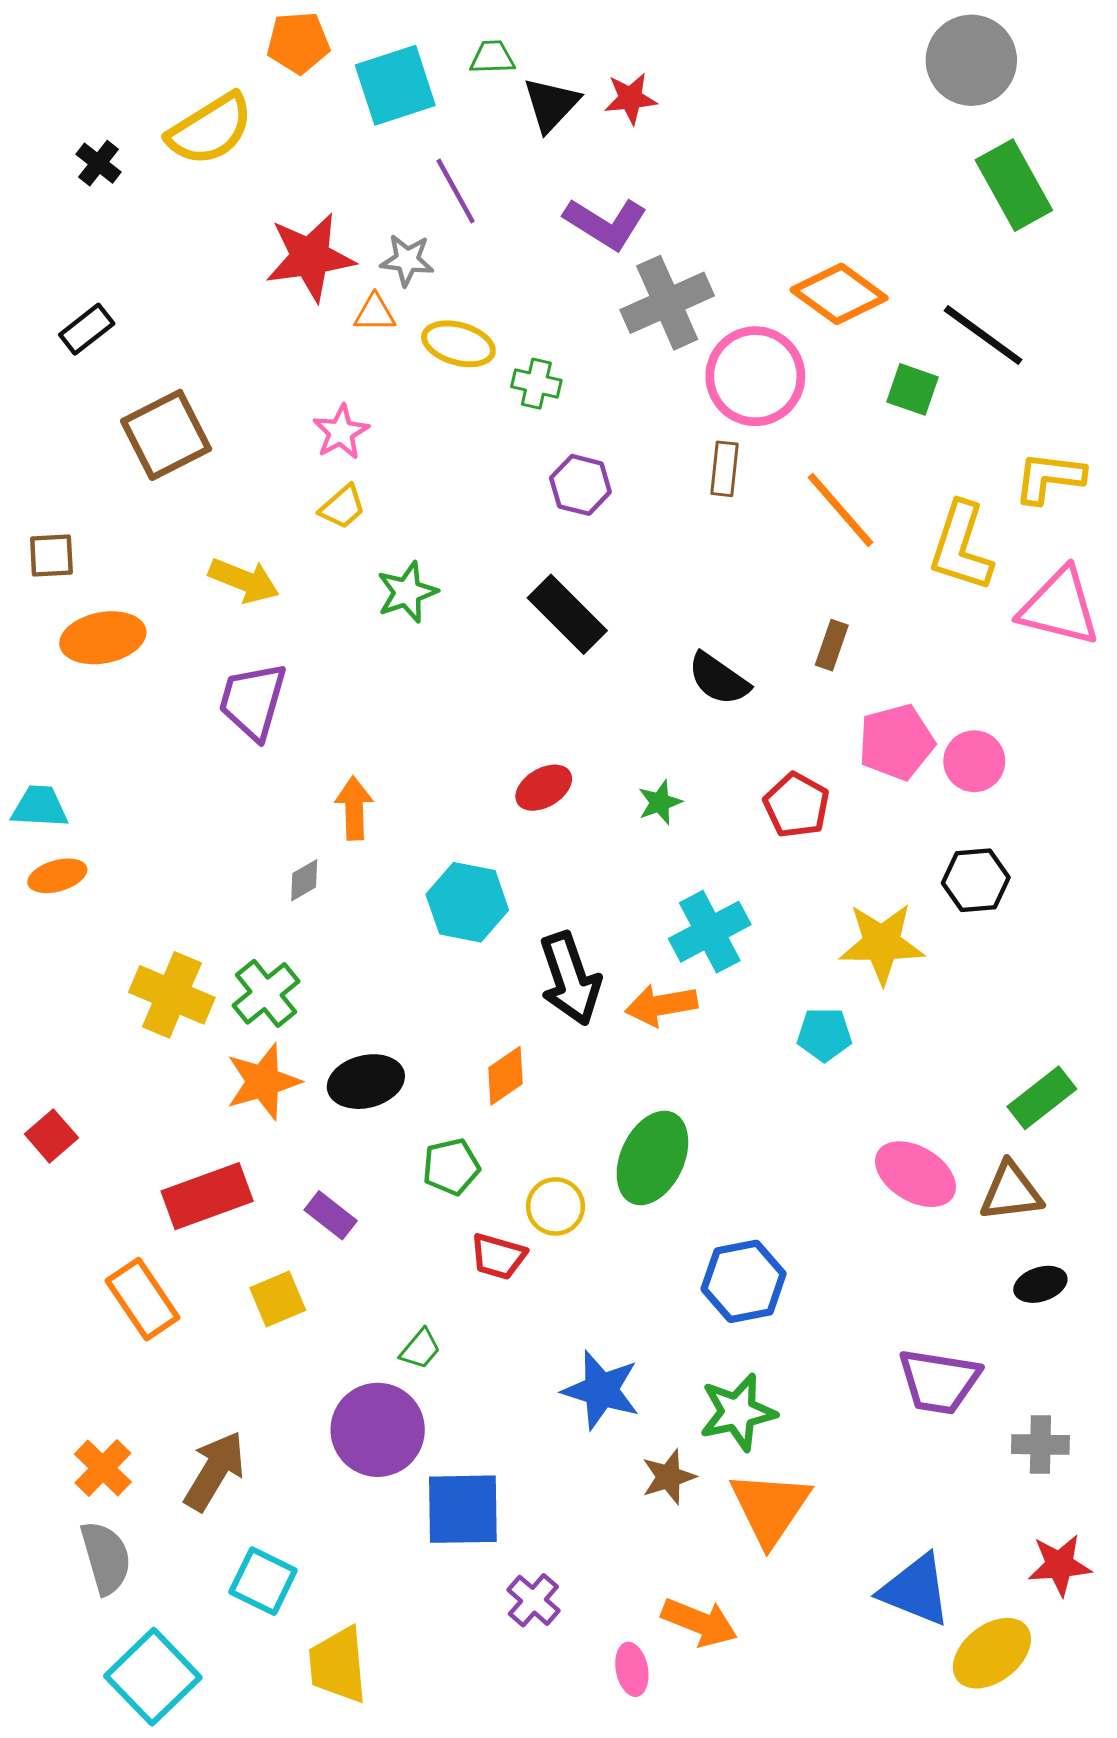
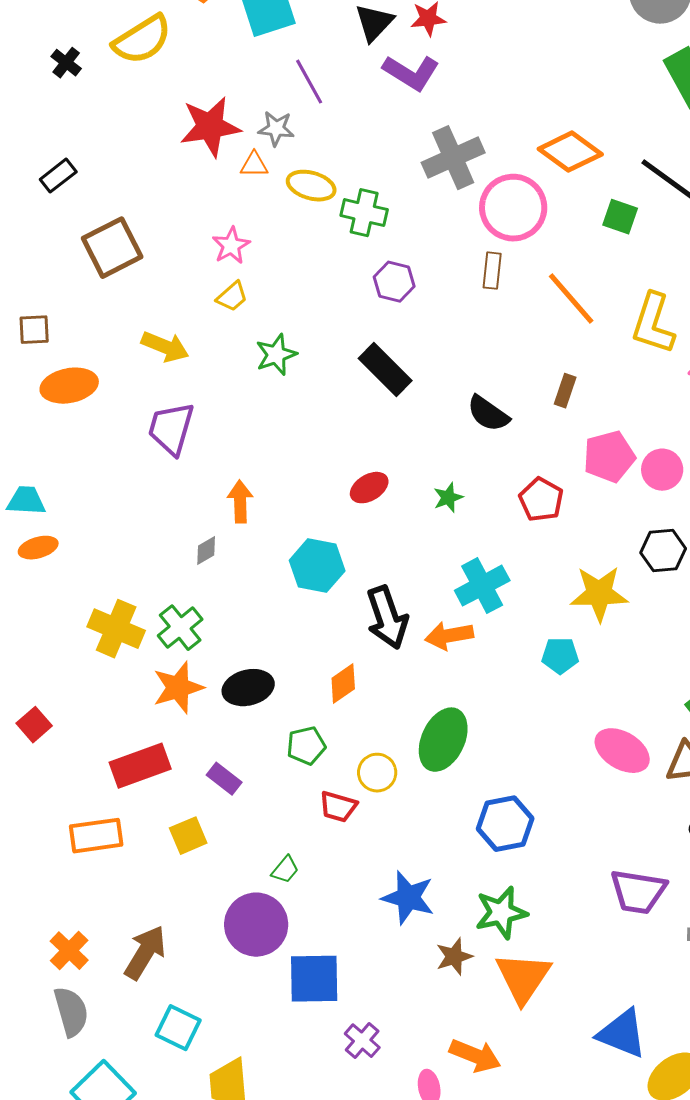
purple L-shape: (605, 223) -> (411, 73), moved
green cross: (536, 384) -> (364, 213), size x1.4
orange rectangle: (143, 1299) -> (96, 836), turned -64

